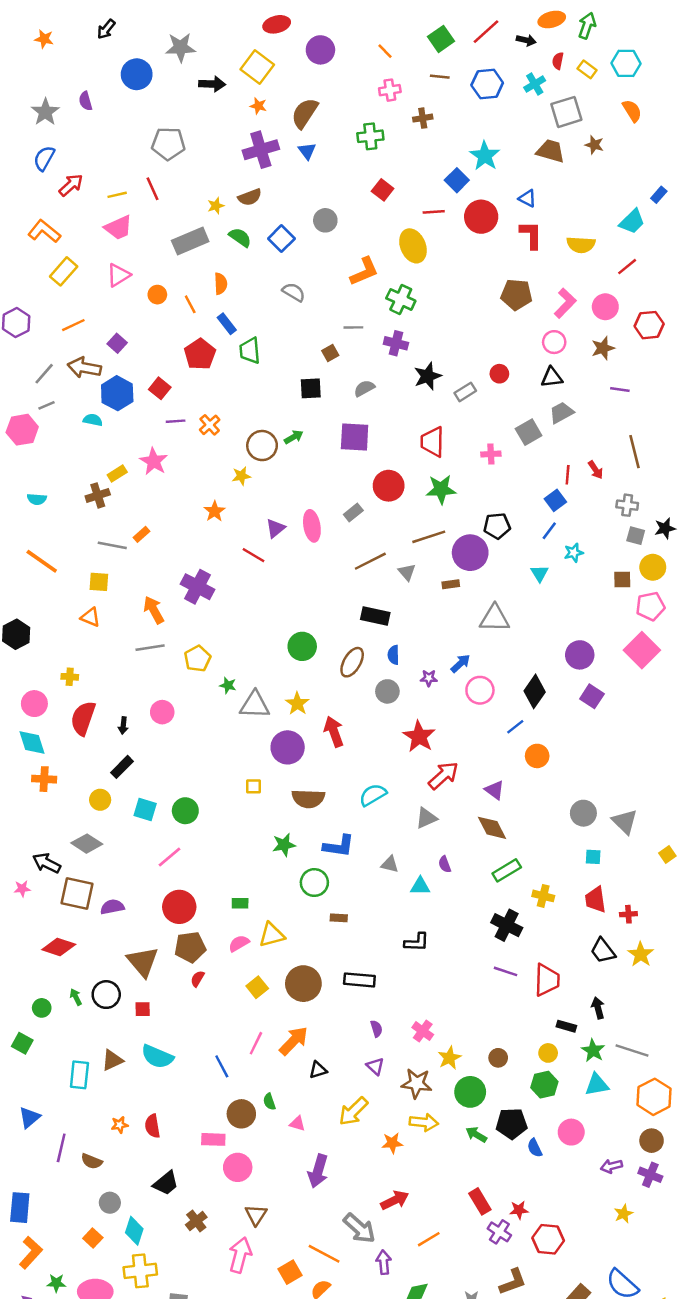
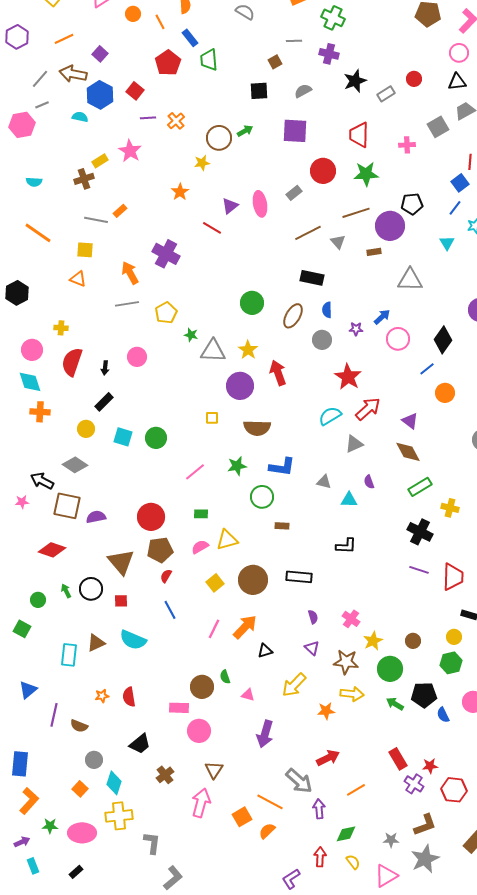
cyan semicircle: (373, 795) -> (330, 416), moved
pink line: (170, 857) -> (195, 472), moved
blue line: (222, 1066) -> (170, 610), moved

